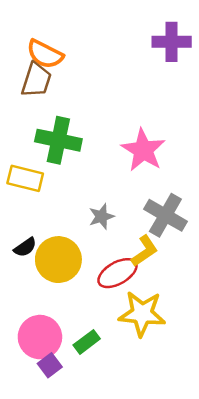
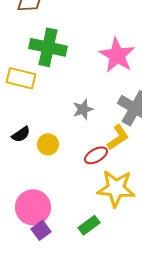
yellow circle: (58, 260) -> (48, 144), size x0.6
red ellipse: (117, 273) -> (96, 155), size x0.7
green rectangle: (87, 342) -> (89, 225), moved

